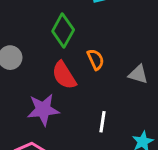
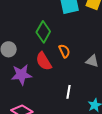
purple star: (43, 110) -> (21, 75), moved

